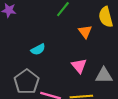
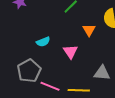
pink triangle: (79, 66) -> (70, 52), moved

